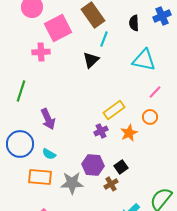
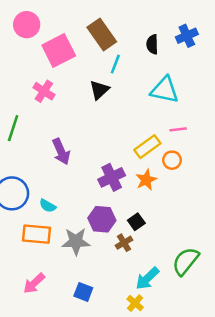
pink cross: (41, 52) -> (44, 91), moved, turned 36
pink line: (155, 92) -> (178, 129), turned 40
yellow rectangle: (114, 110) -> (147, 147), moved
purple arrow: (48, 119) -> (61, 152), moved
purple cross: (101, 131) -> (112, 177), size x1.5

